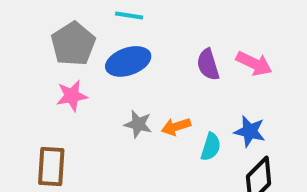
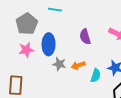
blue ellipse: (128, 61) -> (49, 44), moved, turned -70
purple semicircle: (208, 65) -> (85, 37), moved

